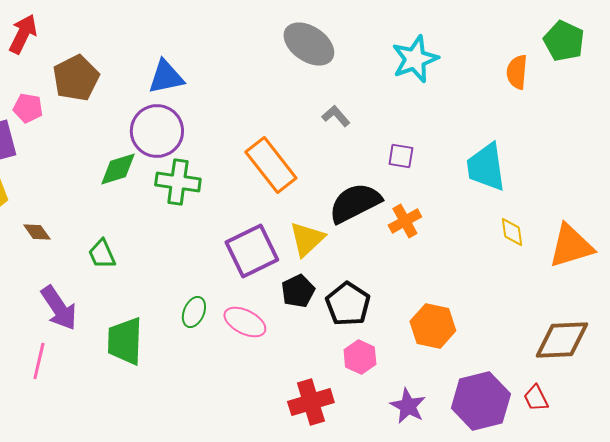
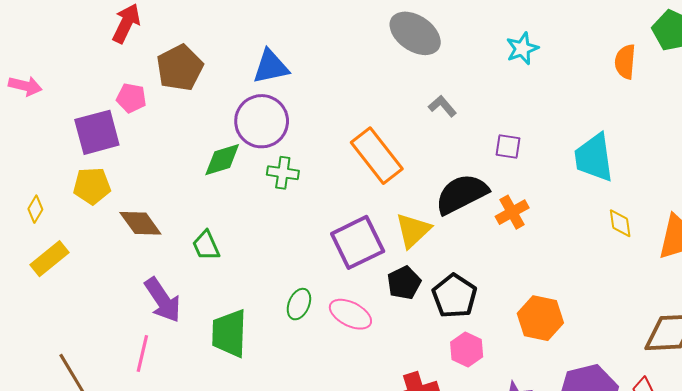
cyan star: (415, 59) -> (522, 49), size x0.7
green cross: (178, 182) -> (283, 173), size x0.7
brown diamond: (37, 232) -> (140, 223), size x1.5

